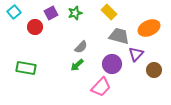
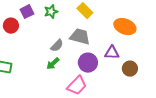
orange ellipse: (149, 28) -> (125, 27), turned 45
gray trapezoid: (119, 36) -> (80, 37), moved
purple triangle: (136, 54) -> (112, 53), turned 49

